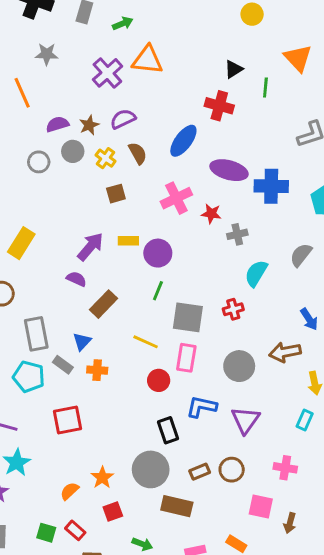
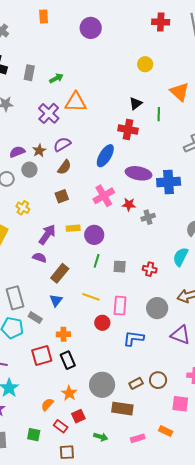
brown semicircle: (138, 153) -> (64, 167), moved, turned 70
yellow cross: (106, 158) -> (23, 208), moved
cyan semicircle: (256, 273) -> (181, 257), moved
red cross: (233, 309) -> (150, 269), turned 32
gray square: (188, 317) -> (120, 267), moved, size x0.6
blue triangle: (82, 342) -> (56, 300), moved
orange cross: (97, 370) -> (63, 334), moved
purple triangle: (245, 420) -> (180, 335), moved, turned -40
black rectangle: (168, 430) -> (68, 360), moved
red rectangle: (75, 530) -> (61, 426), moved

